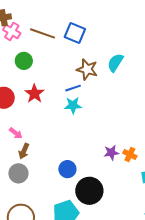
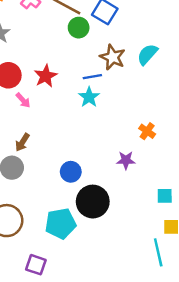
green circle: (24, 61) -> (79, 28), moved
cyan star: (73, 105) -> (89, 97), turned 30
pink arrow: (16, 133) -> (23, 100), moved
orange cross: (130, 155) -> (147, 131), moved

